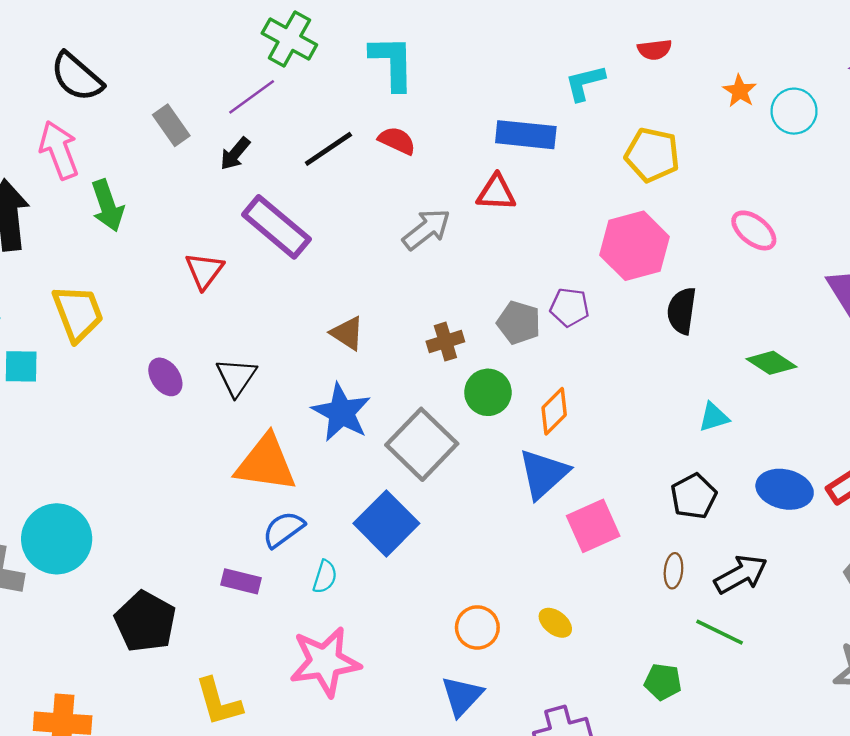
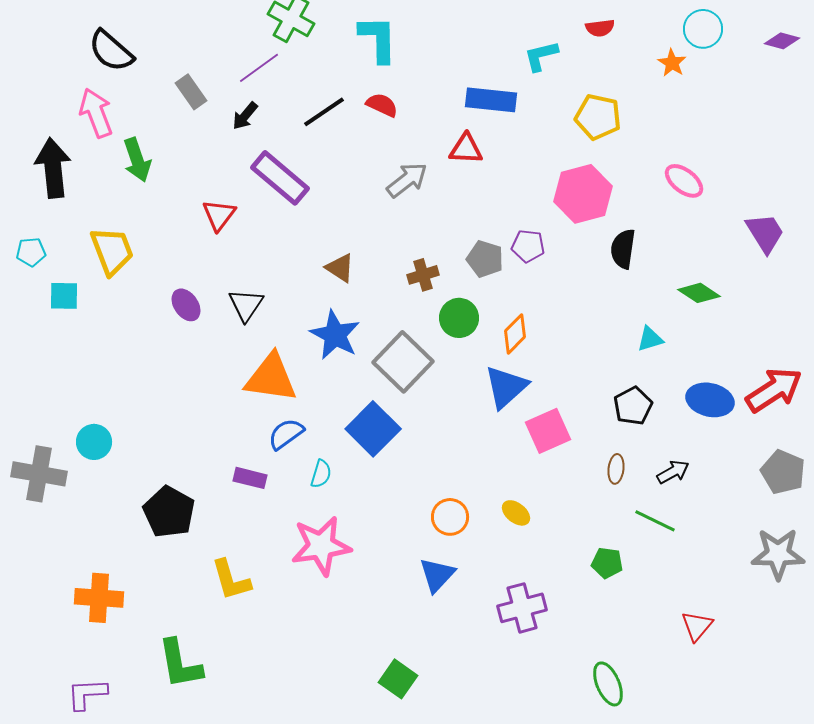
cyan circle: (794, 111) -> (703, 29), moved
cyan circle: (57, 539) -> (94, 442), size x0.6
black arrow: (741, 574) -> (673, 472), size x0.7

